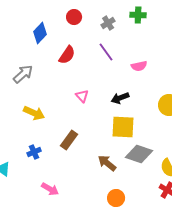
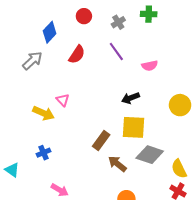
gray arrow: (23, 74) -> (32, 61), moved
pink triangle: (82, 96) -> (63, 100), moved
brown rectangle: (69, 140) -> (101, 140), moved

